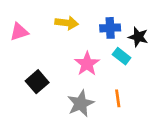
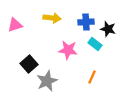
pink star: (87, 64) -> (68, 50), turned -30
orange line: (118, 98) -> (92, 77), turned 32
gray star: (81, 103) -> (47, 81), moved

